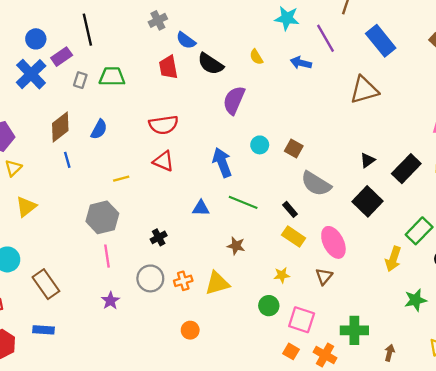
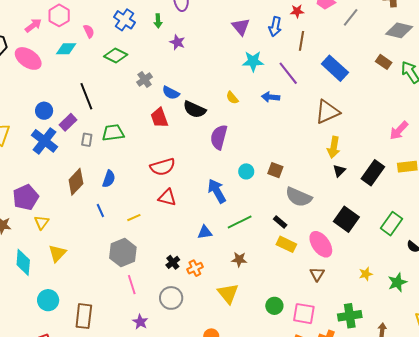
blue line: (67, 160) -> (100, 210), moved
black square: (368, 201) -> (346, 219), moved
green line: (243, 202) -> (240, 222), turned -40
yellow arrow: (393, 259) -> (334, 147), moved
yellow star: (282, 275) -> (366, 274), moved
orange cross: (183, 281) -> (195, 268), moved
yellow triangle: (217, 283) -> (228, 294), turned -45
brown rectangle: (46, 284) -> (84, 316), turned 50

